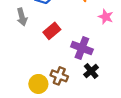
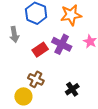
purple cross: (82, 48) -> (62, 44), moved
brown cross: (59, 76) -> (36, 79), moved

